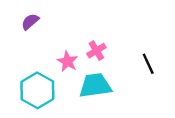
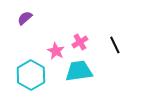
black line: (148, 64) -> (115, 45), moved

